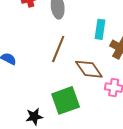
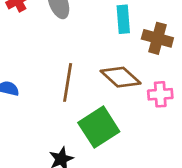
brown line: (58, 49) -> (68, 82), moved

